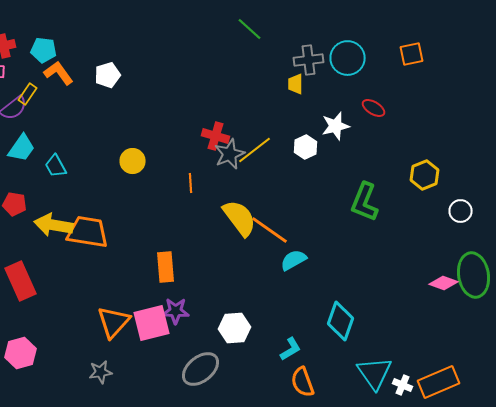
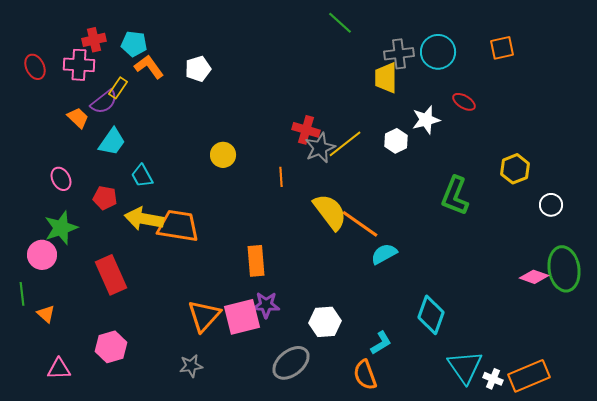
yellow trapezoid: (296, 84) -> (386, 78), size x1.5
cyan trapezoid: (56, 166) -> (142, 176), moved
orange semicircle: (302, 382) -> (365, 375), moved

